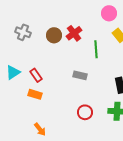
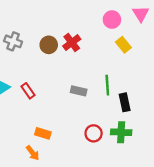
green line: (96, 49) -> (107, 85), moved
orange rectangle: (35, 94) -> (43, 133), moved
red circle: (85, 112) -> (94, 133), moved

